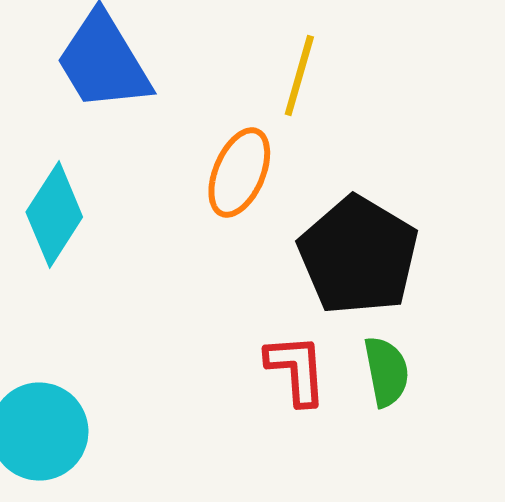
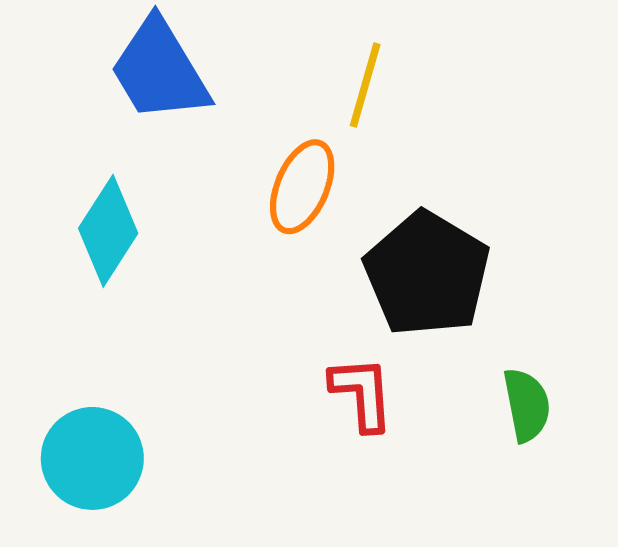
green semicircle: (386, 372) -> (527, 405), moved

